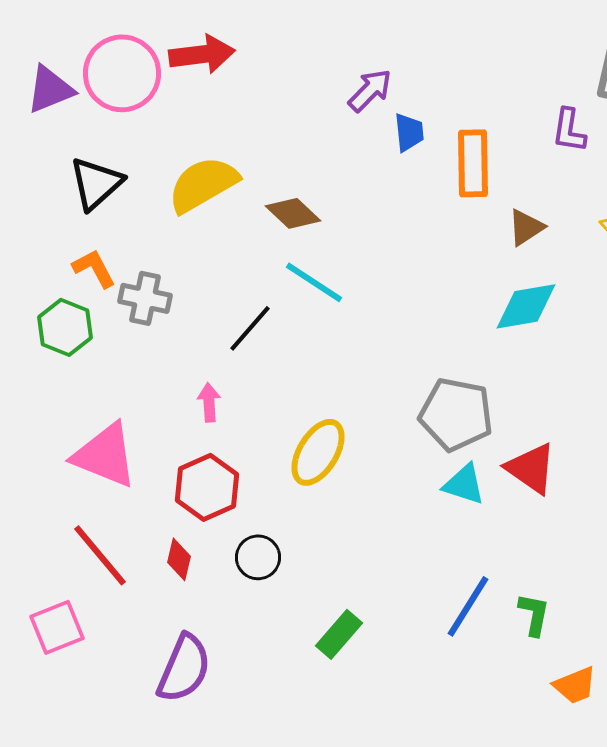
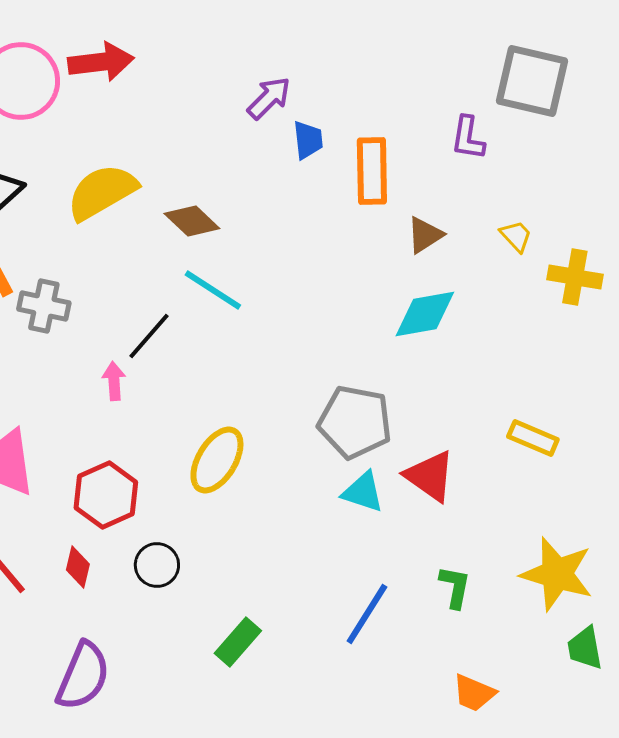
pink arrow: (209, 402) -> (114, 381), moved
green L-shape: (534, 614) -> (455, 587), moved
orange trapezoid: (575, 685) -> (474, 693), turned 45

